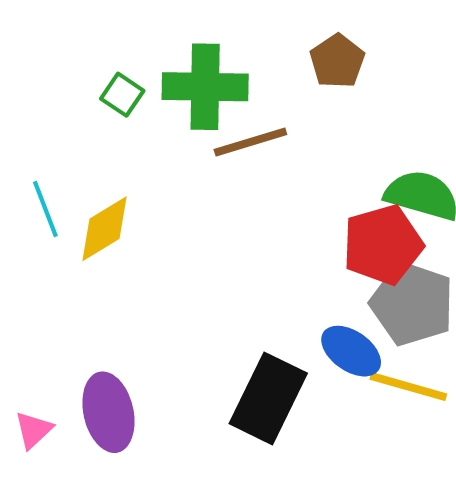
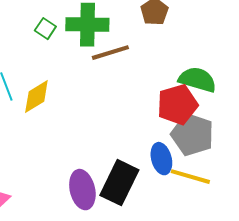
blue ellipse: (351, 351) -> (161, 159), turned 40
purple ellipse: (108, 412) -> (82, 190), moved

